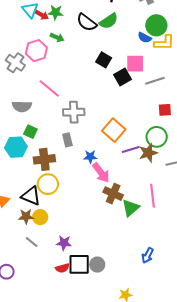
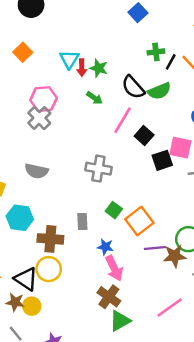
red arrow: (42, 15) -> (82, 68), turned 48
pink hexagon: (36, 51) -> (44, 99), moved
pink line: (49, 88) -> (123, 120), moved, turned 70
gray cross: (74, 112) -> (98, 169), moved
green square: (30, 132) -> (114, 210), moved
brown cross: (113, 194) -> (109, 297), moved
pink line: (153, 196) -> (170, 308), turned 50
green triangle: (131, 208) -> (120, 321), moved

